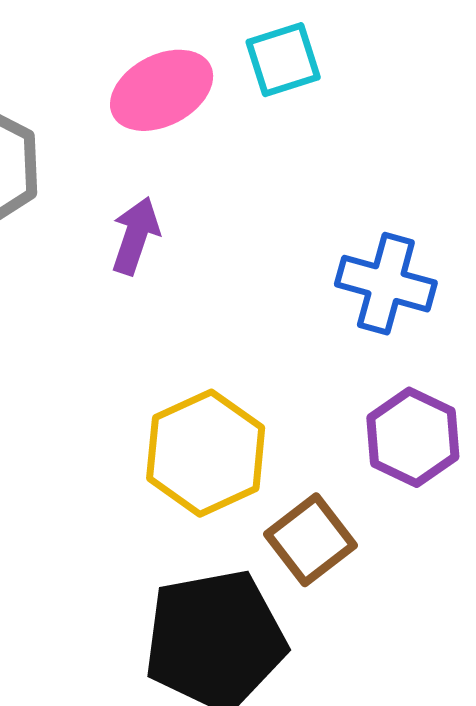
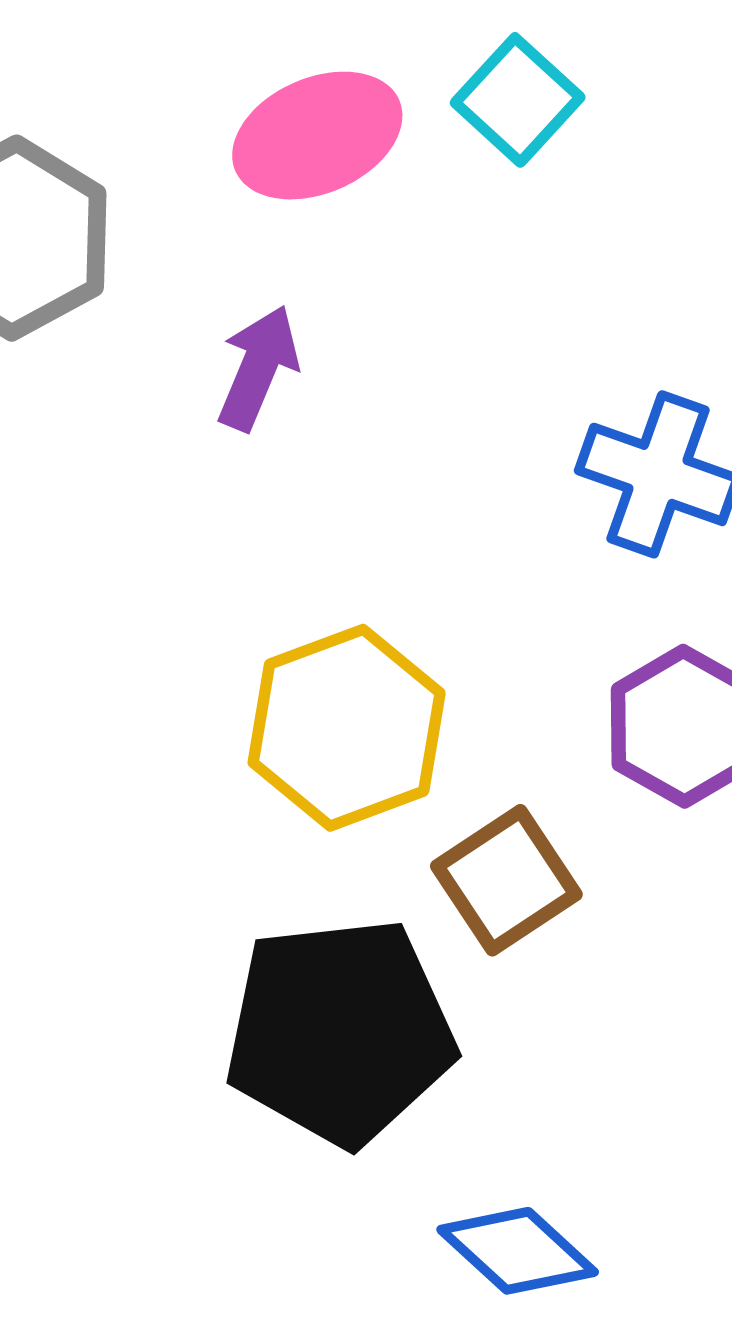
cyan square: (283, 60) -> (518, 100), turned -34

